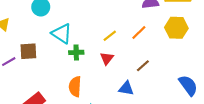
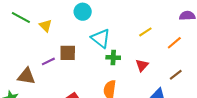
yellow line: (110, 36) -> (145, 32), moved

